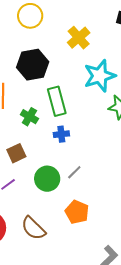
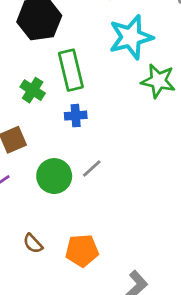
orange pentagon: (77, 212) -> (82, 251), moved, turned -30
brown semicircle: (33, 228) -> (33, 244), size x0.6

